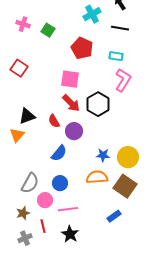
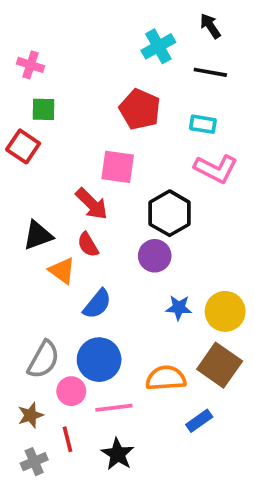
green square: (48, 30) -> (43, 109), moved, turned -32
pink L-shape: (123, 80) -> (216, 169), turned 85
red arrow: (71, 103) -> (92, 204), moved
purple circle: (74, 131) -> (155, 256), moved
orange triangle: (17, 135) -> (62, 271), moved, turned -35
orange semicircle: (97, 177) -> (166, 378), moved
blue circle: (60, 183) -> (99, 360), size x1.5

